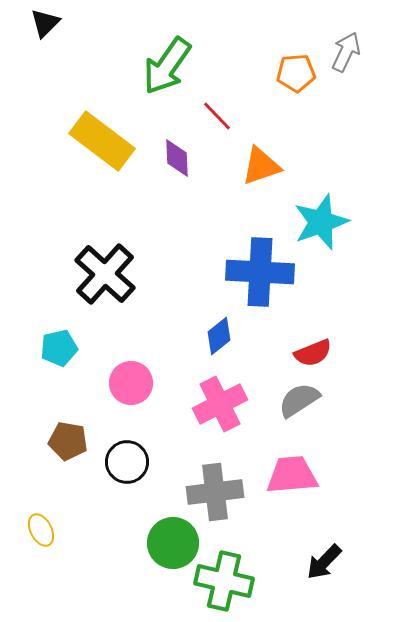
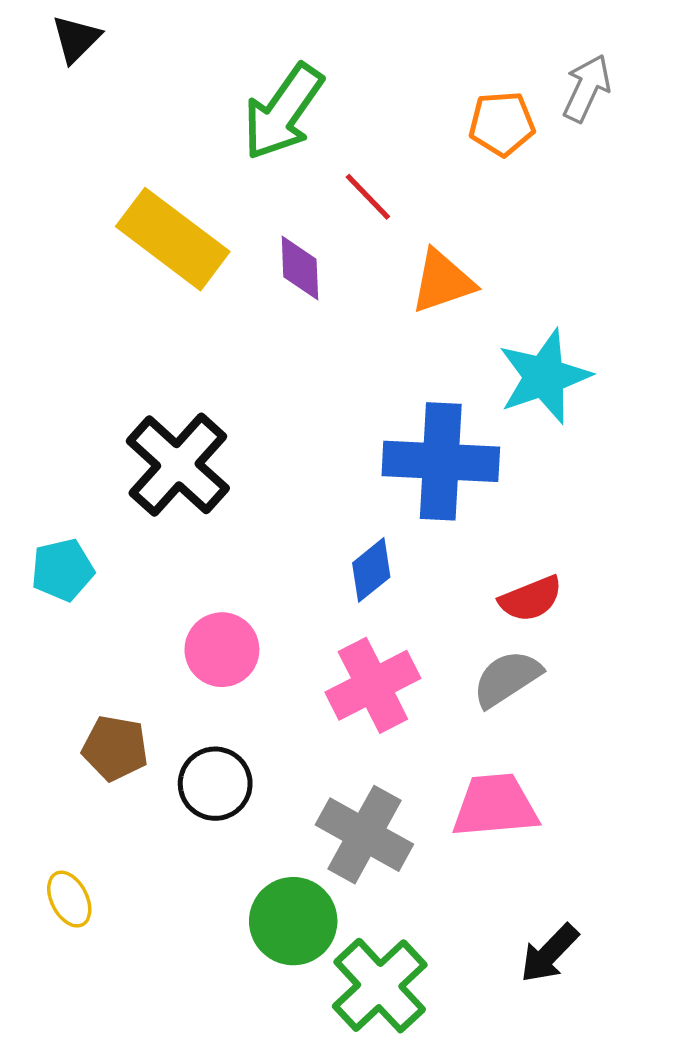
cyan pentagon: (59, 348) -> (62, 570), moved
gray cross: (215, 492) -> (364, 835), turned 36
green cross: (224, 581) -> (380, 986), turned 34

